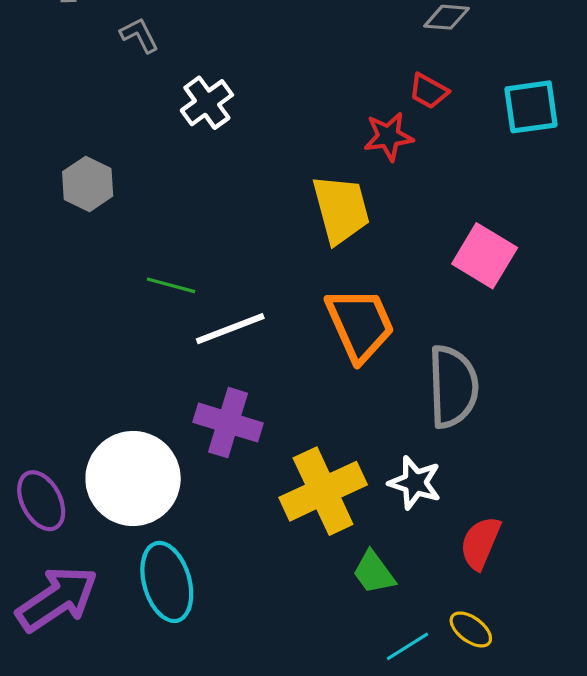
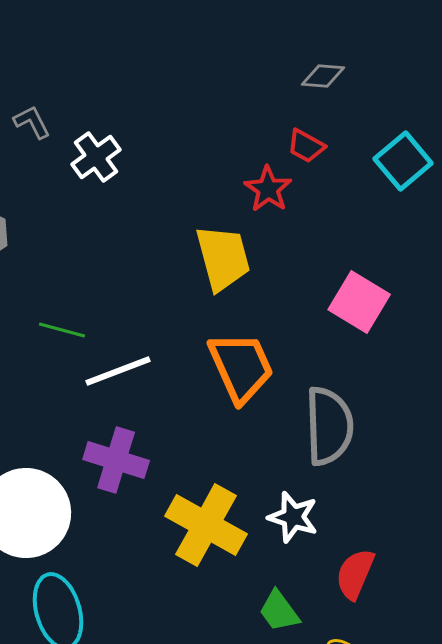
gray L-shape: (139, 35) -> (32, 122), moved
cyan square: (531, 107) -> (403, 161), turned -32
red star: (389, 136) -> (268, 189), turned -30
yellow cross: (323, 491) -> (206, 525), turned -36
green trapezoid: (374, 572) -> (279, 611), moved

